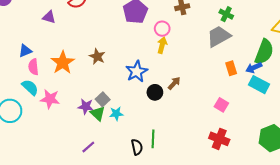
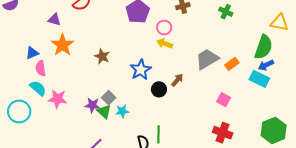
gray trapezoid: (219, 36) -> (207, 59), moved
yellow arrow: (162, 45) -> (165, 44), turned -84
orange star: (63, 63) -> (62, 45), moved
orange rectangle: (231, 68) -> (232, 64), turned 72
blue arrow: (254, 68) -> (266, 65), moved

